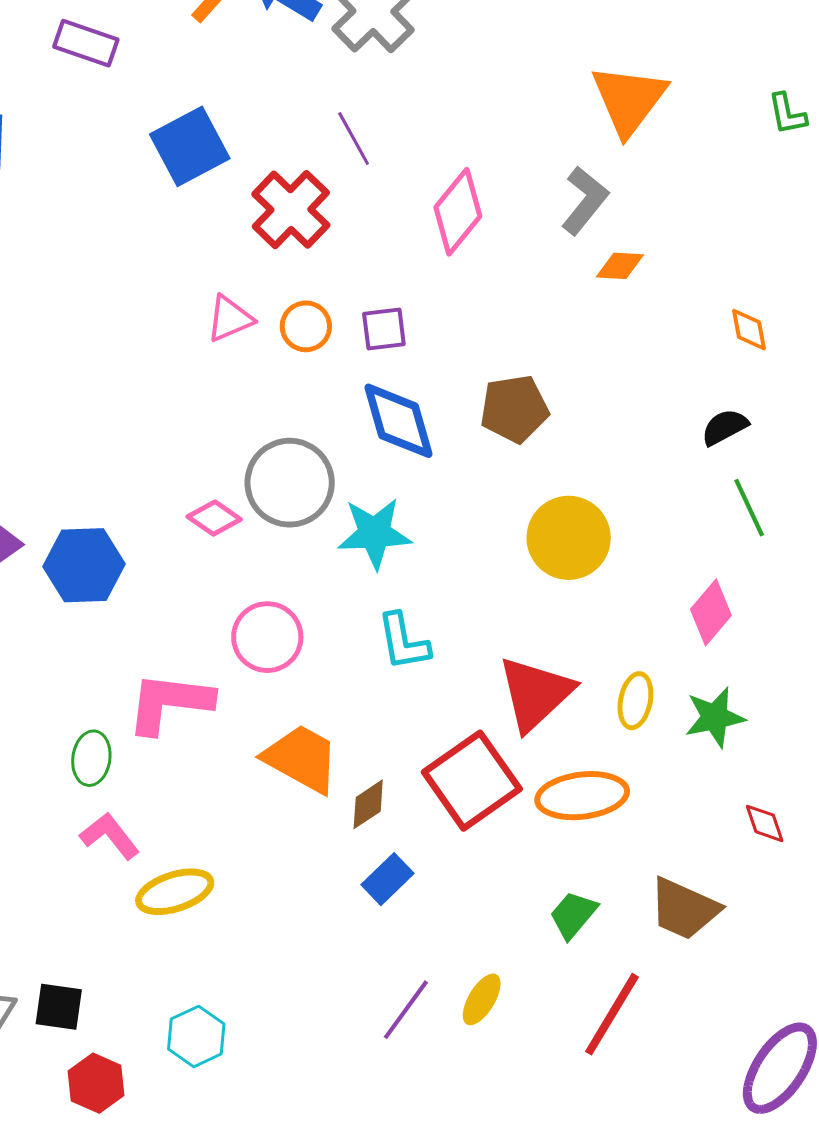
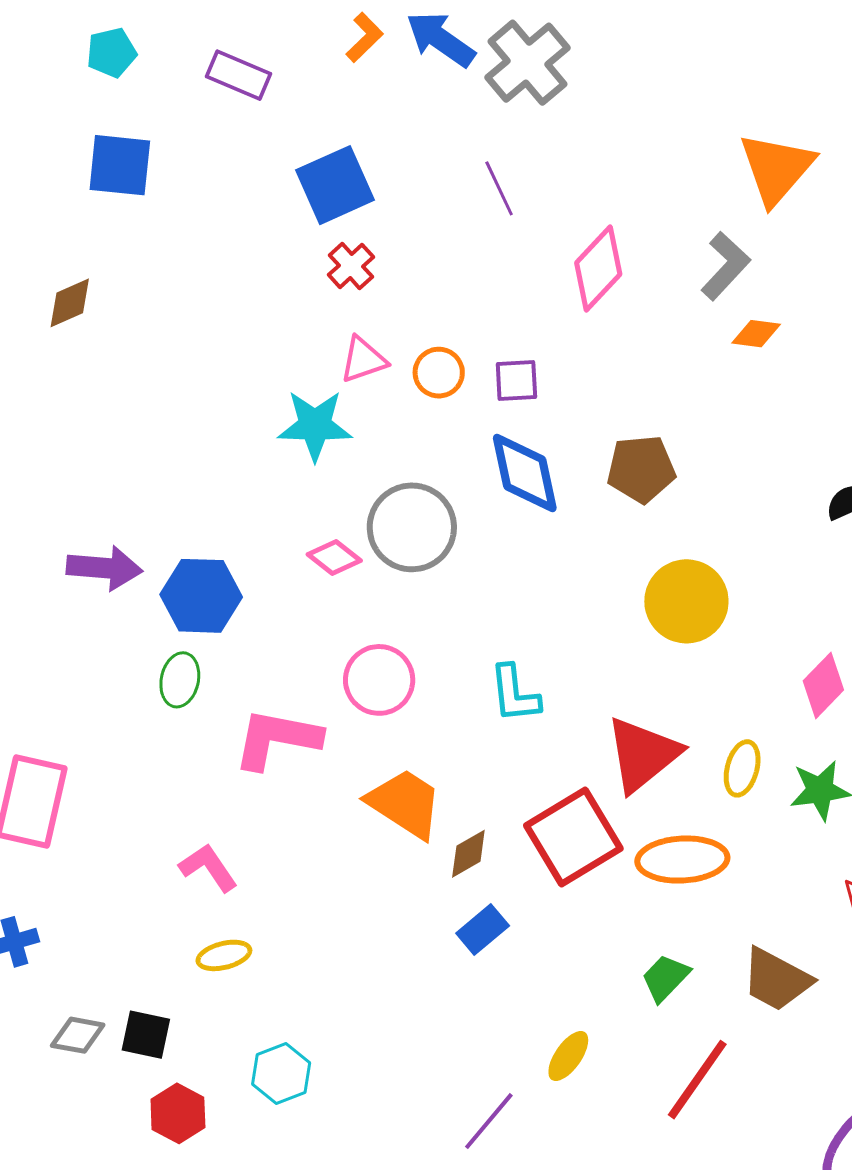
red cross: (291, 210) -> (351, 266), moved, size x0.6
cyan star: (374, 533) -> (315, 425), moved
green ellipse: (91, 758) -> (180, 680), moved
yellow ellipse: (175, 892) -> (224, 955), moved, size x0.7
purple line: (406, 1010) -> (489, 1121), moved

